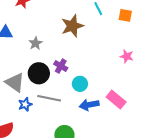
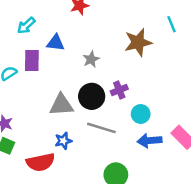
purple cross: (61, 66) -> (119, 90), turned 32
gray triangle: (15, 83) -> (61, 105), turned -45
blue star: (25, 104) -> (63, 141), moved

